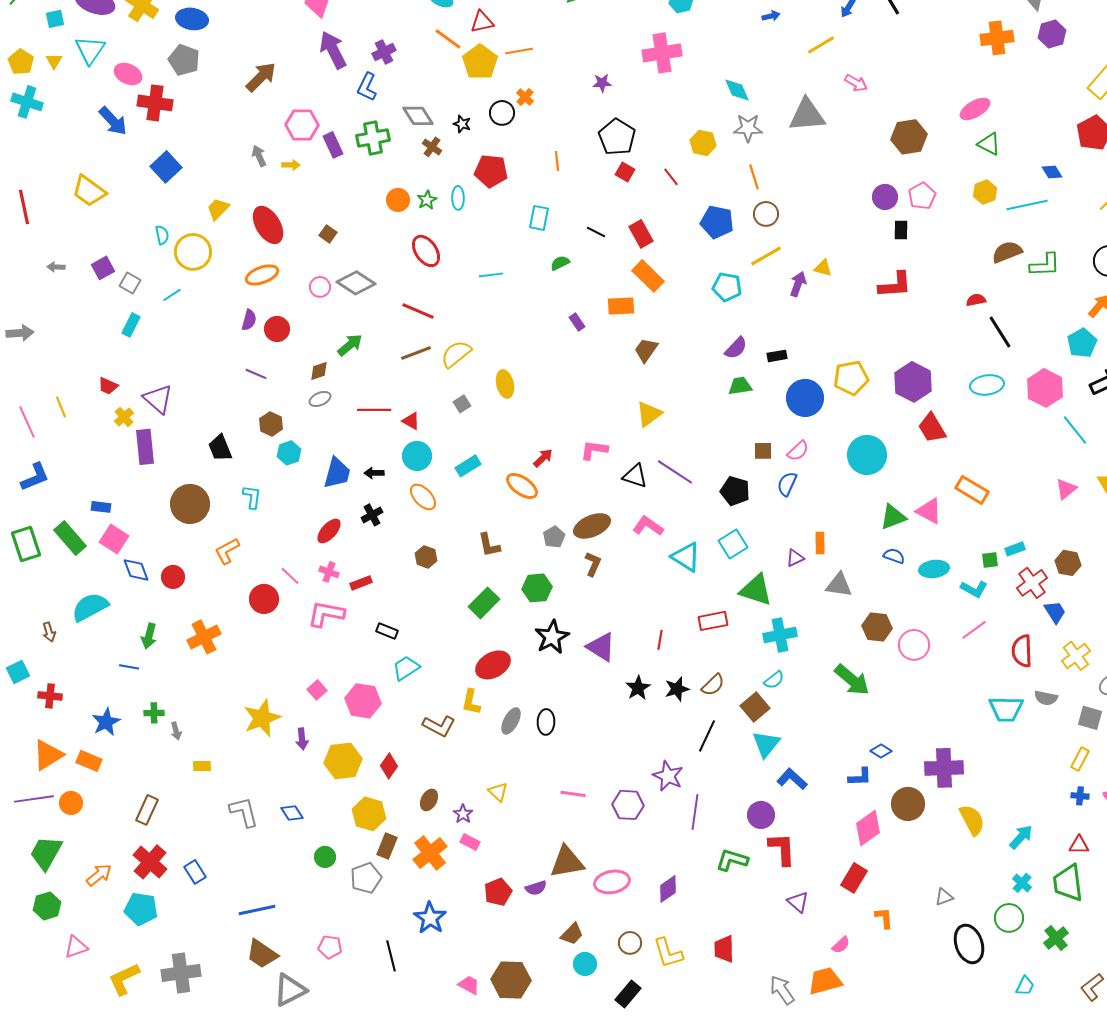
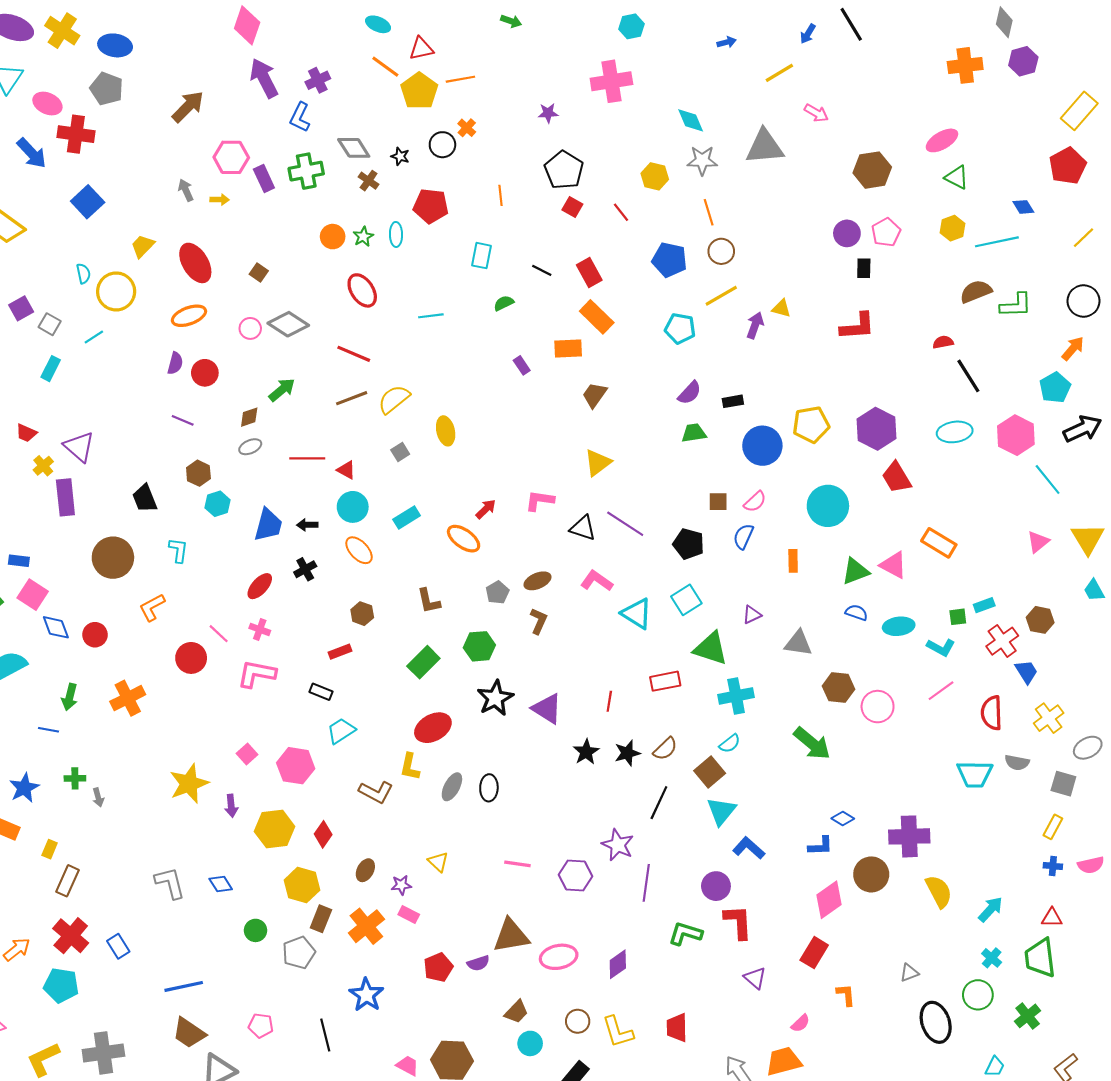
brown ellipse: (592, 526) -> (537, 581), size x0.7
orange rectangle: (820, 543) -> (793, 561), moved
red rectangle: (361, 583) -> (340, 652), moved
yellow rectangle: (202, 766) -> (50, 849), moved, turned -66
purple star: (463, 814) -> (401, 885), turned 30

